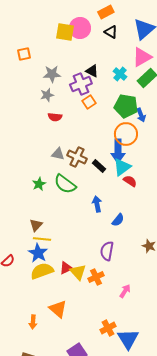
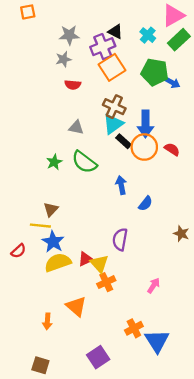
orange square: (24, 54) -> (28, 12), moved
orange square: (89, 102) -> (112, 67), size x1.6
blue arrow: (141, 115) -> (172, 82), turned -40
orange circle: (126, 134) -> (144, 147), moved
brown cross: (77, 157) -> (114, 107), moved
cyan triangle: (122, 167) -> (113, 124), moved
red semicircle: (130, 181) -> (172, 149), moved
yellow line: (42, 239) -> (40, 226), moved
purple semicircle: (107, 251) -> (120, 239), moved
orange cross: (96, 277) -> (106, 282), moved

